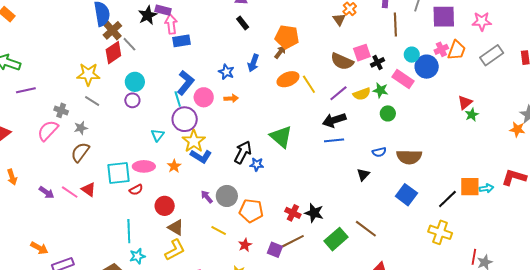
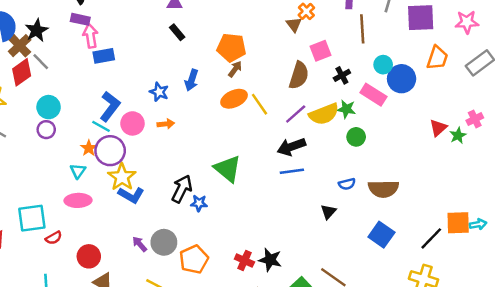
black star: (148, 15) -> (37, 30), moved
pink cross: (441, 49) -> (475, 119), moved
brown arrow: (280, 52) -> (235, 69), moved
pink square: (362, 53) -> (320, 51), moved
brown semicircle: (342, 61) -> (299, 75), turned -95
yellow semicircle: (362, 94) -> (324, 114), size x1.4
cyan line: (178, 99) -> (101, 126), turned -42
red triangle: (465, 103) -> (438, 128), moved
pink ellipse: (144, 166) -> (78, 200), moved
orange star: (174, 166) -> (89, 148), moved
orange pentagon: (251, 211) -> (194, 259), turned -30

